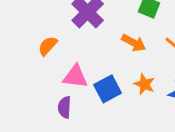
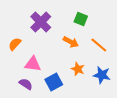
blue square: (108, 89) -> (54, 82), moved
purple semicircle: (65, 107) -> (26, 84), turned 120

